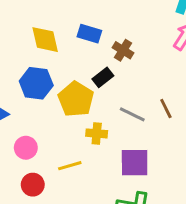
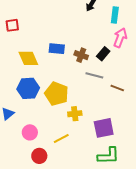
black rectangle: (103, 77) -> (103, 54), moved
brown line: (166, 109) -> (117, 88), turned -32
gray line: (132, 114) -> (94, 75), moved

